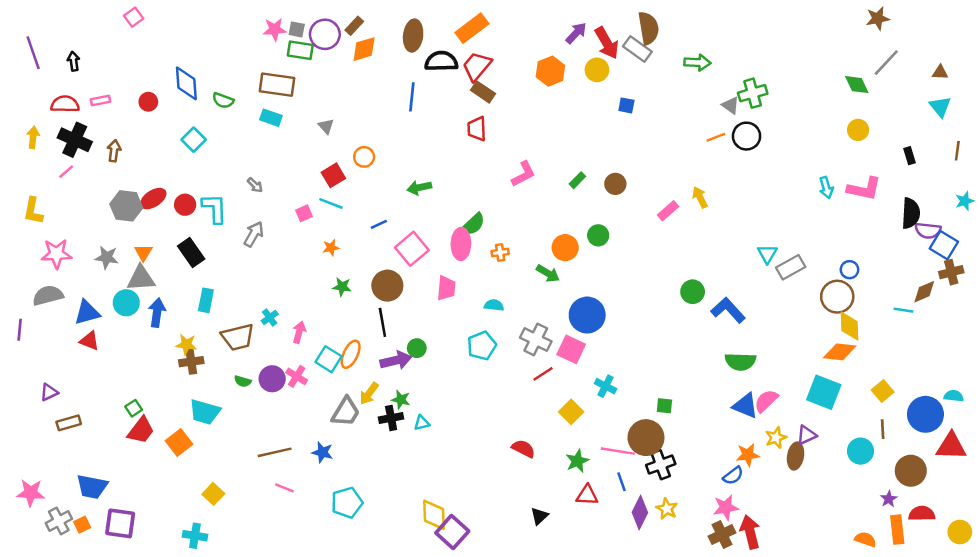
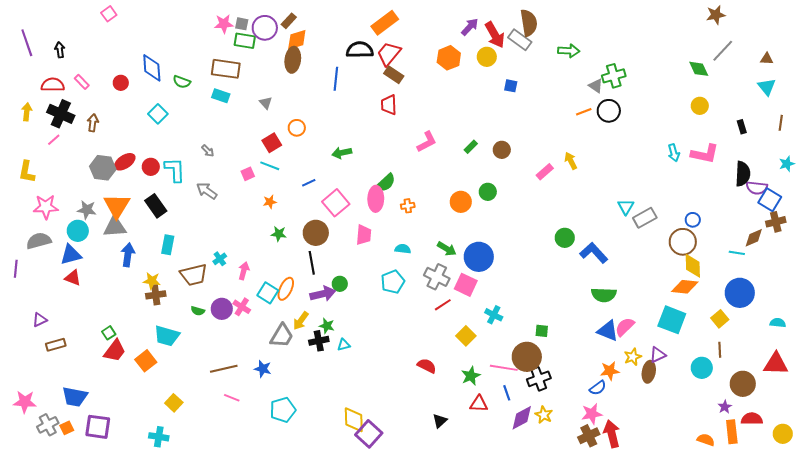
brown ellipse: (413, 36) -> (293, 60), moved
pink rectangle: (101, 101) -> (82, 82), turned 56
gray arrow: (254, 234) -> (207, 191), turned -85
orange triangle: (143, 253) -> (117, 206), size x1.8
green arrow: (548, 273) -> (447, 249), moved
cyan circle: (126, 303) -> (78, 231), moved
blue circle: (925, 414) -> (740, 293), moved
purple diamond: (640, 512) -> (522, 418), turned 36

